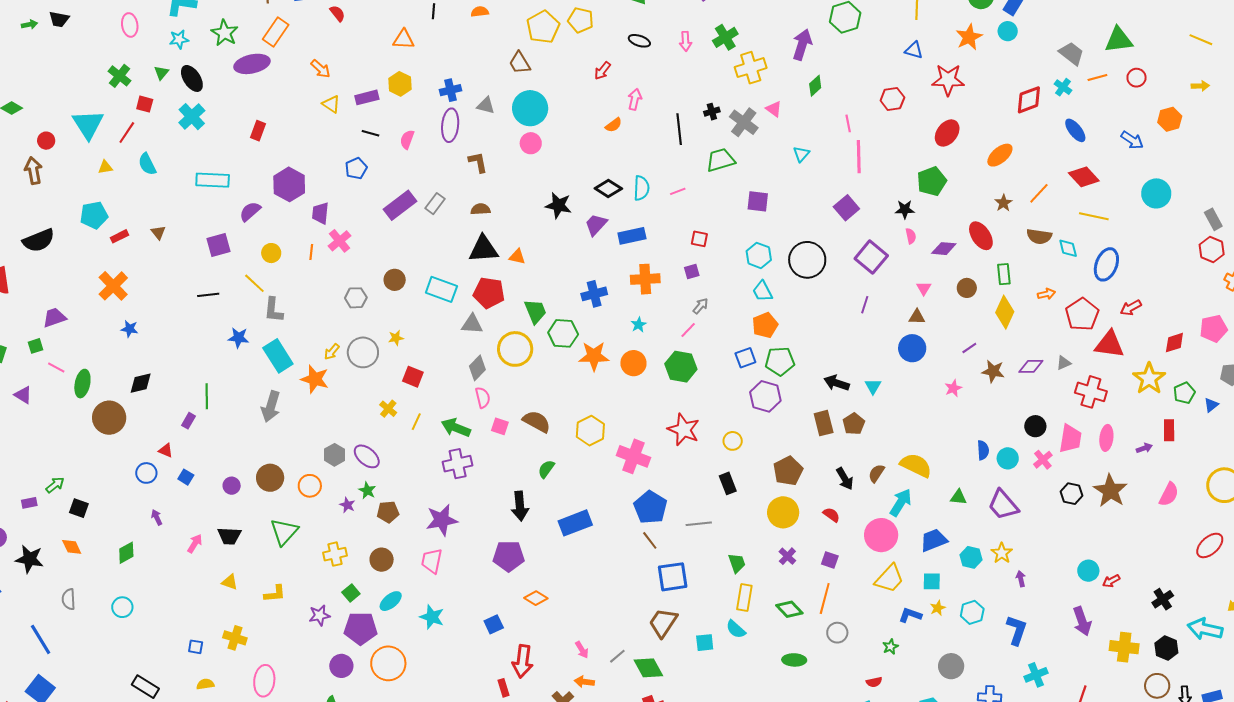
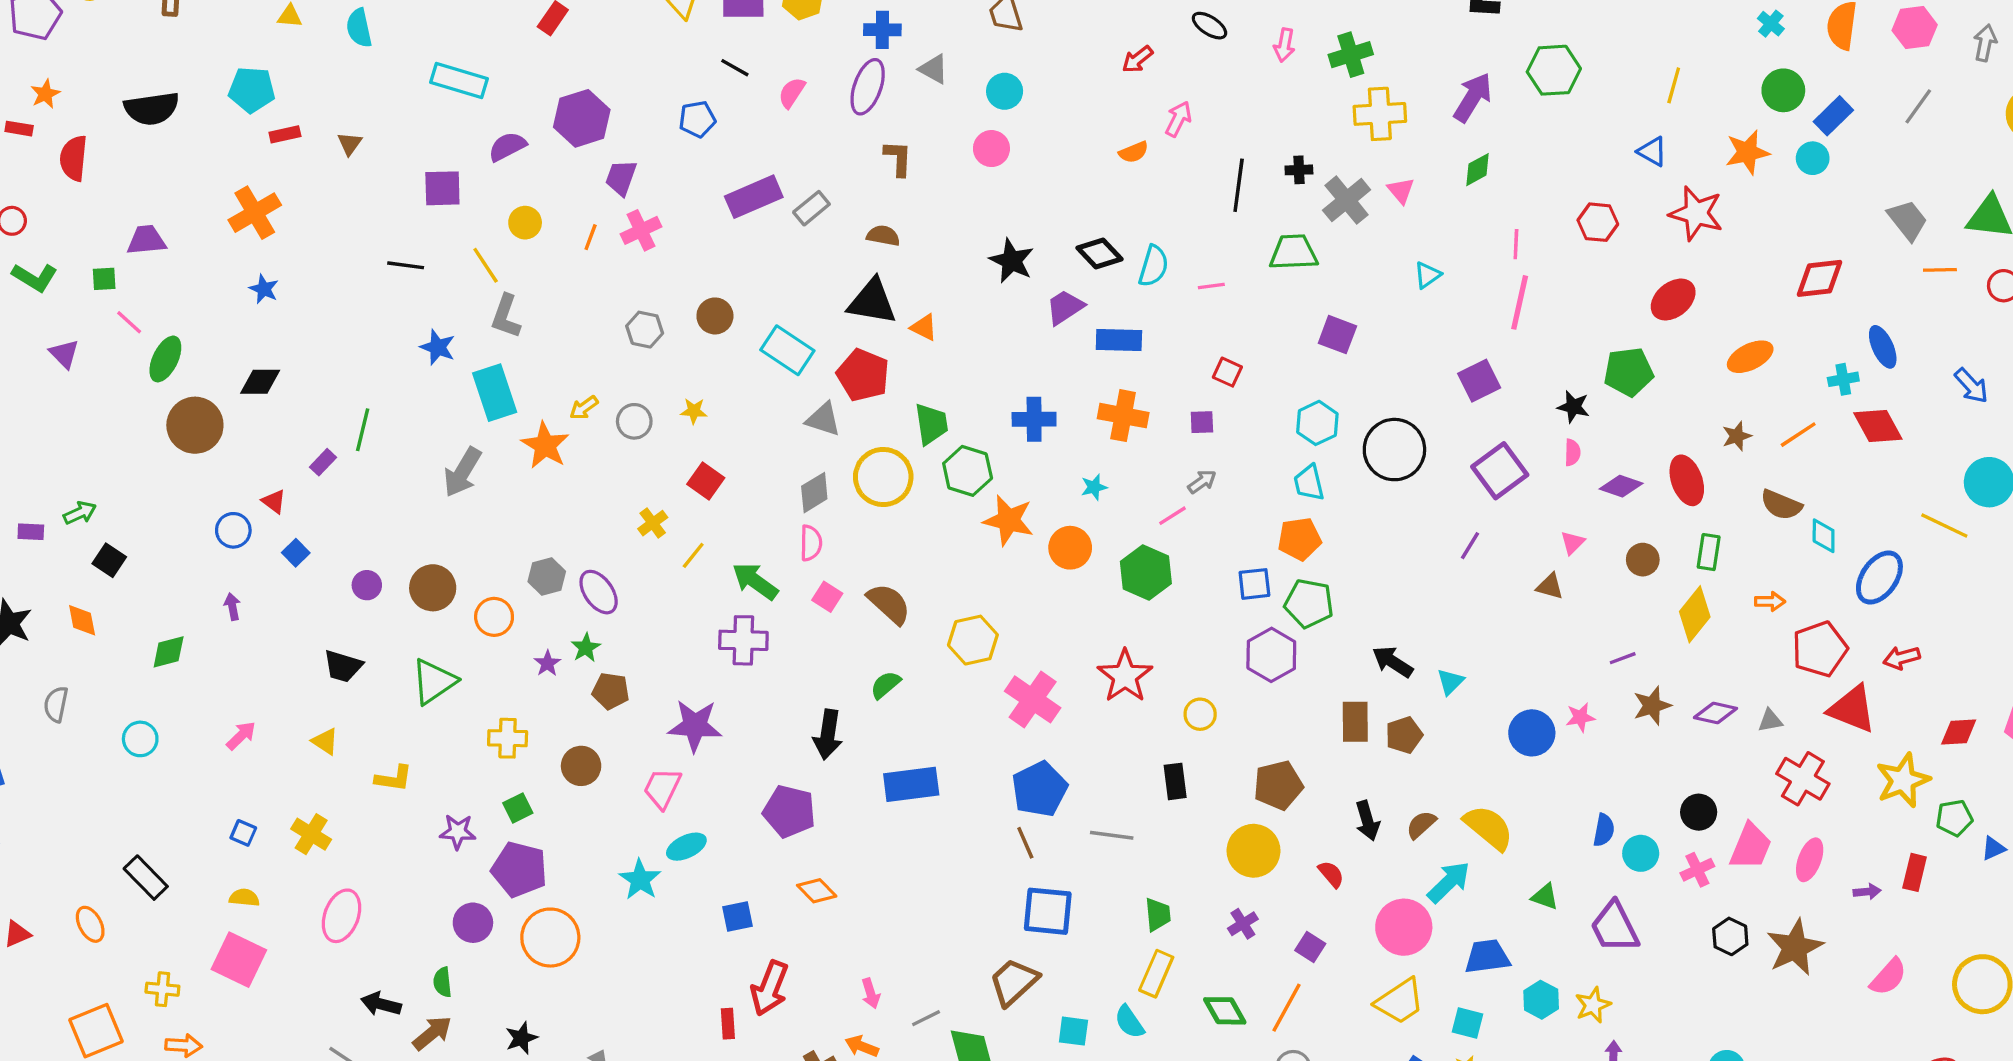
cyan cross: (1063, 87) -> (1843, 379), moved, turned 30
cyan circle: (530, 108) -> (1005, 91), size x0.6
yellow line: (1094, 216) -> (1944, 526), moved
blue circle: (912, 348) -> (1532, 733), moved
gray circle: (363, 352) -> (634, 421), size x0.7
brown star: (993, 371) -> (1652, 706), turned 30
pink arrow: (195, 544) -> (241, 736), moved
cyan ellipse: (391, 601) -> (686, 847), moved

